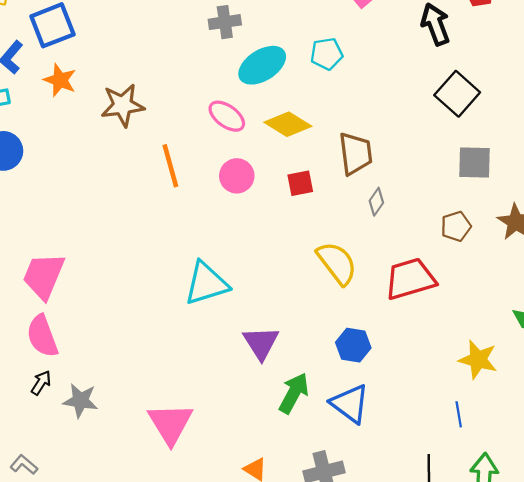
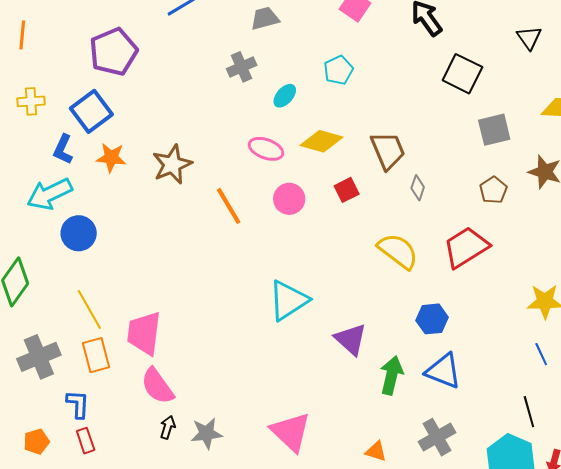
cyan ellipse: (262, 65) -> (285, 96), size x0.6

